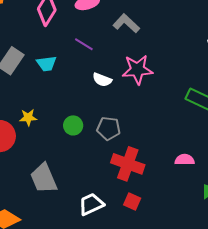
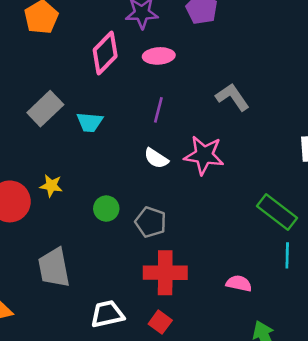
gray L-shape: (126, 23) -> (232, 97), moved
purple line: (84, 44) -> (158, 110), moved, turned 60
red cross: (128, 164) -> (165, 273), turned -32

